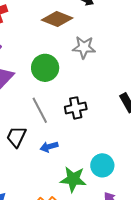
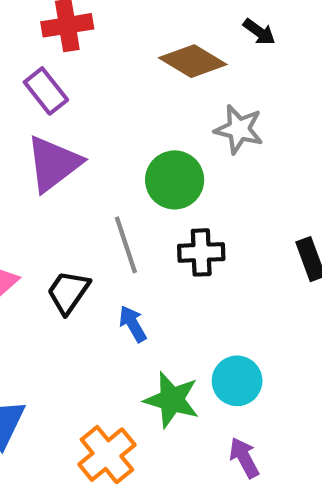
green circle: (45, 68) -> (175, 180), moved
blue arrow: (49, 147) -> (133, 324), turned 66

